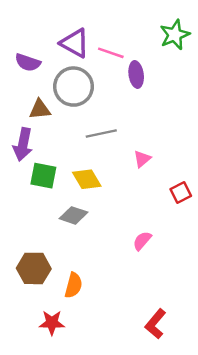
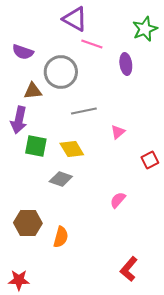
purple triangle: (75, 43) -> (75, 19), moved
purple ellipse: (136, 74) -> (126, 64), moved
red star: (52, 323) -> (19, 280), moved

